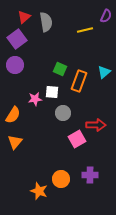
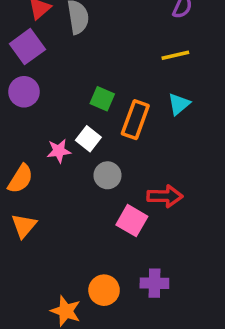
yellow line: (85, 30) -> (175, 55), moved
white square: (52, 92) -> (88, 139), turned 32
pink square: (77, 139) -> (132, 221), turned -30

